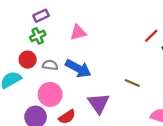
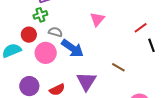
pink triangle: (78, 32) -> (97, 19), moved, turned -42
gray semicircle: (50, 65) -> (55, 32), moved
pink circle: (50, 94) -> (46, 53), moved

